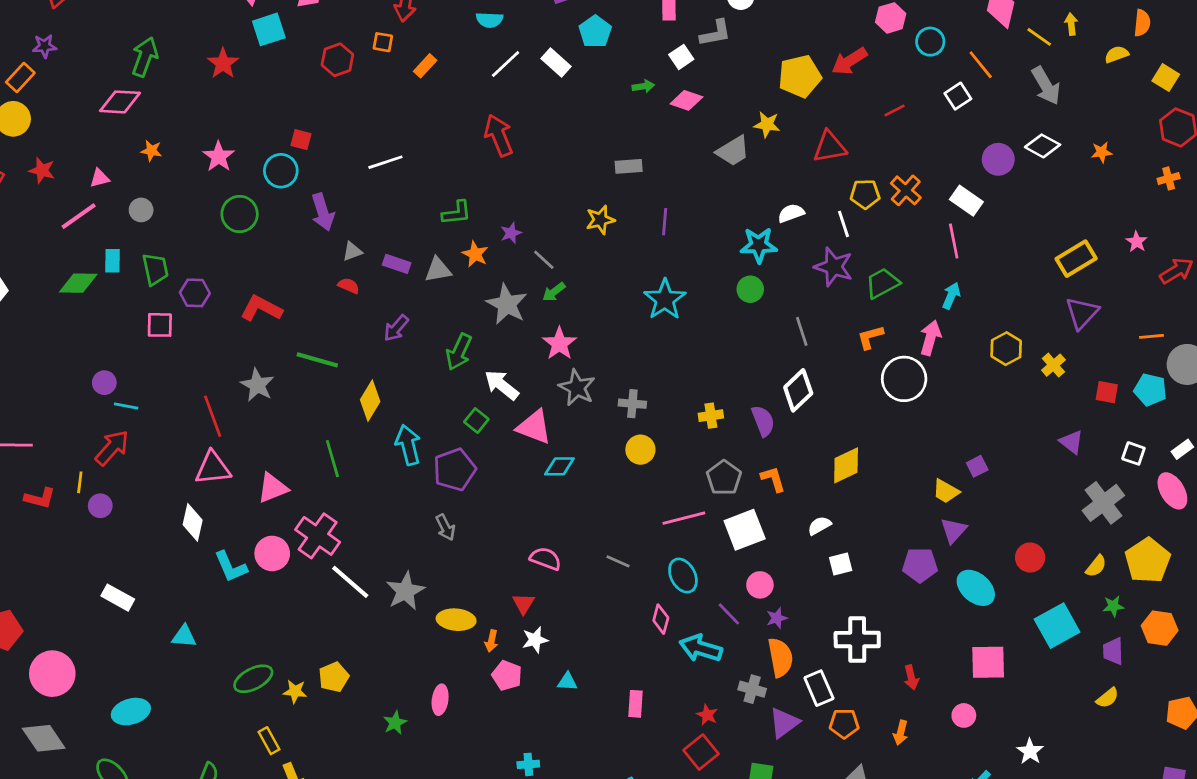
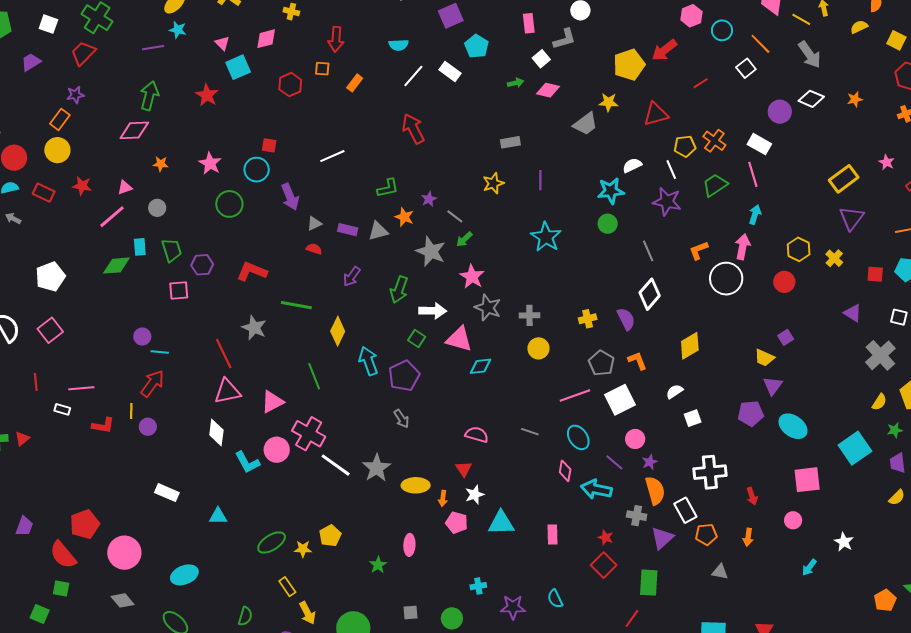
green trapezoid: (882, 283) -> (715, 185), moved
white arrow: (502, 385) -> (433, 311), turned 148
red circle: (1030, 558) -> (784, 282), moved
cyan triangle: (567, 682) -> (501, 523), size x1.8
gray diamond: (44, 738) -> (123, 600), size x0.7

